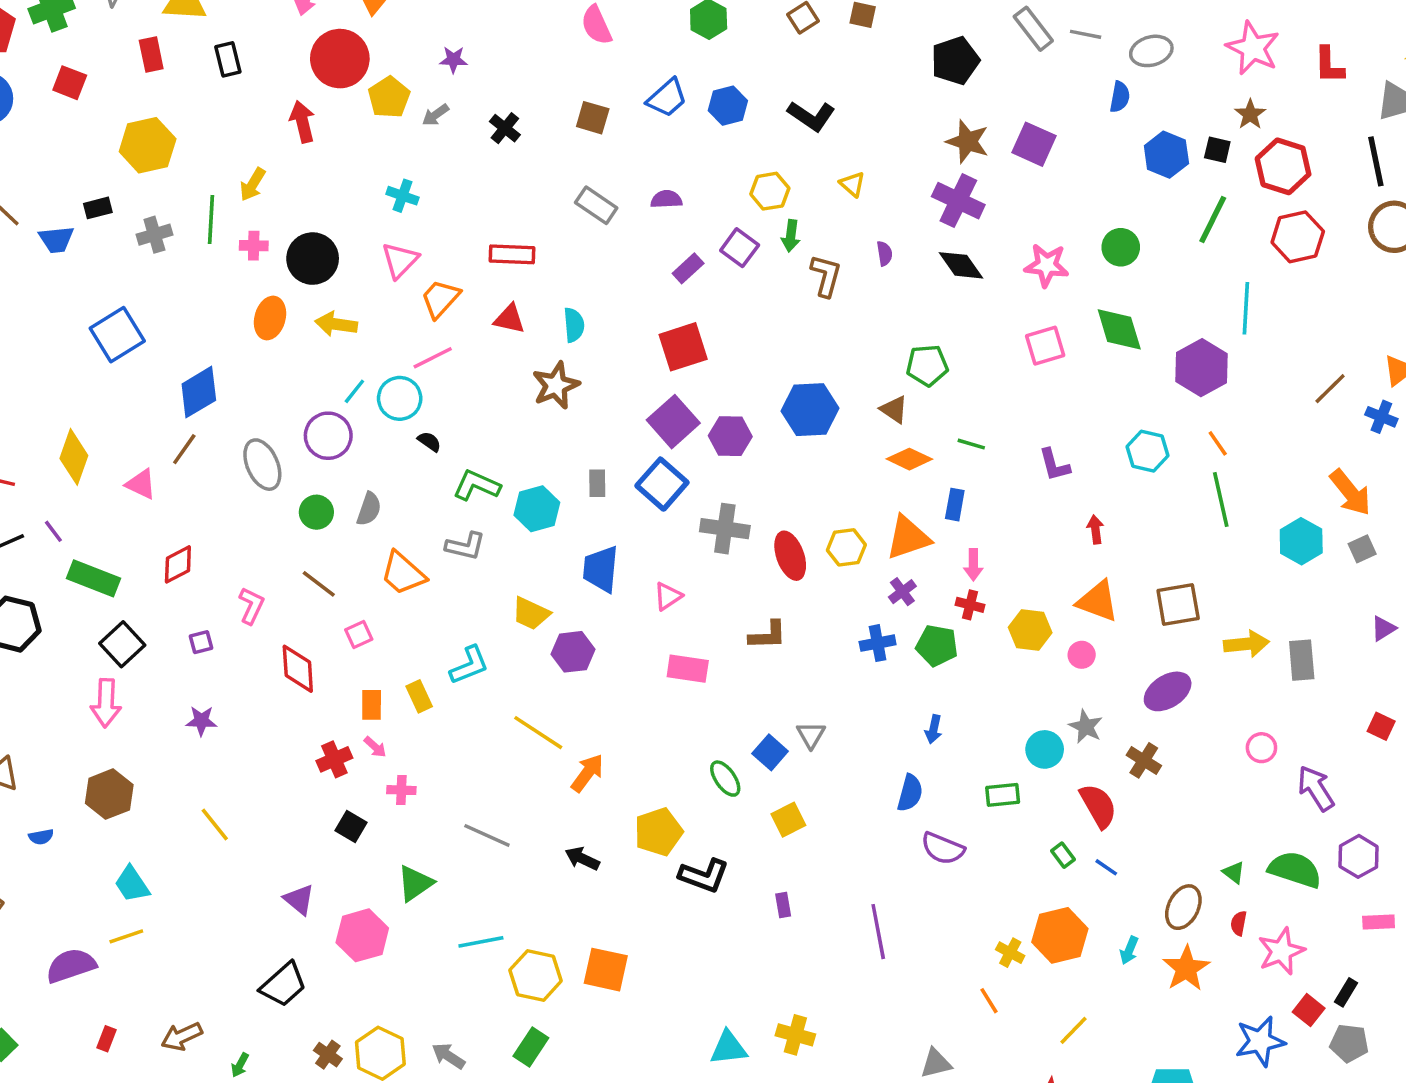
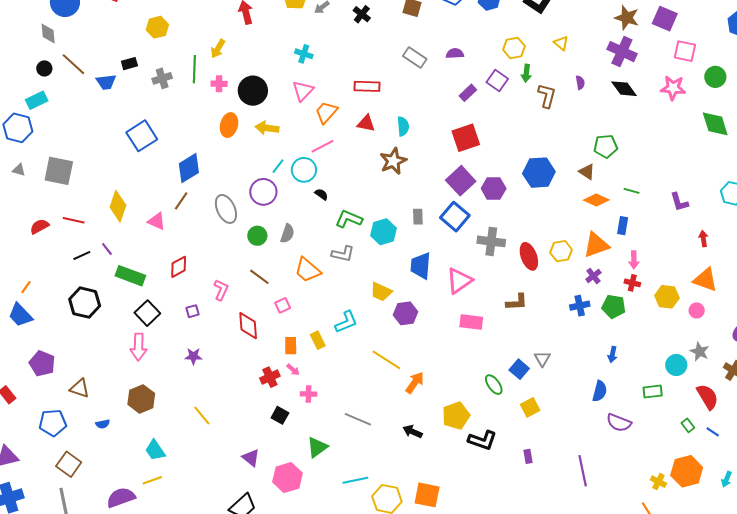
yellow hexagon: (148, 145) -> (157, 27), size x0.7
pink square: (1045, 346) -> (685, 51), moved, turned 30
pink triangle: (668, 596) -> (459, 281), size x1.6

